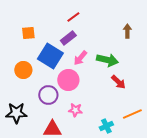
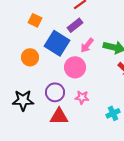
orange square: (28, 33) -> (35, 20), turned 32
purple circle: (48, 95) -> (55, 92), moved

